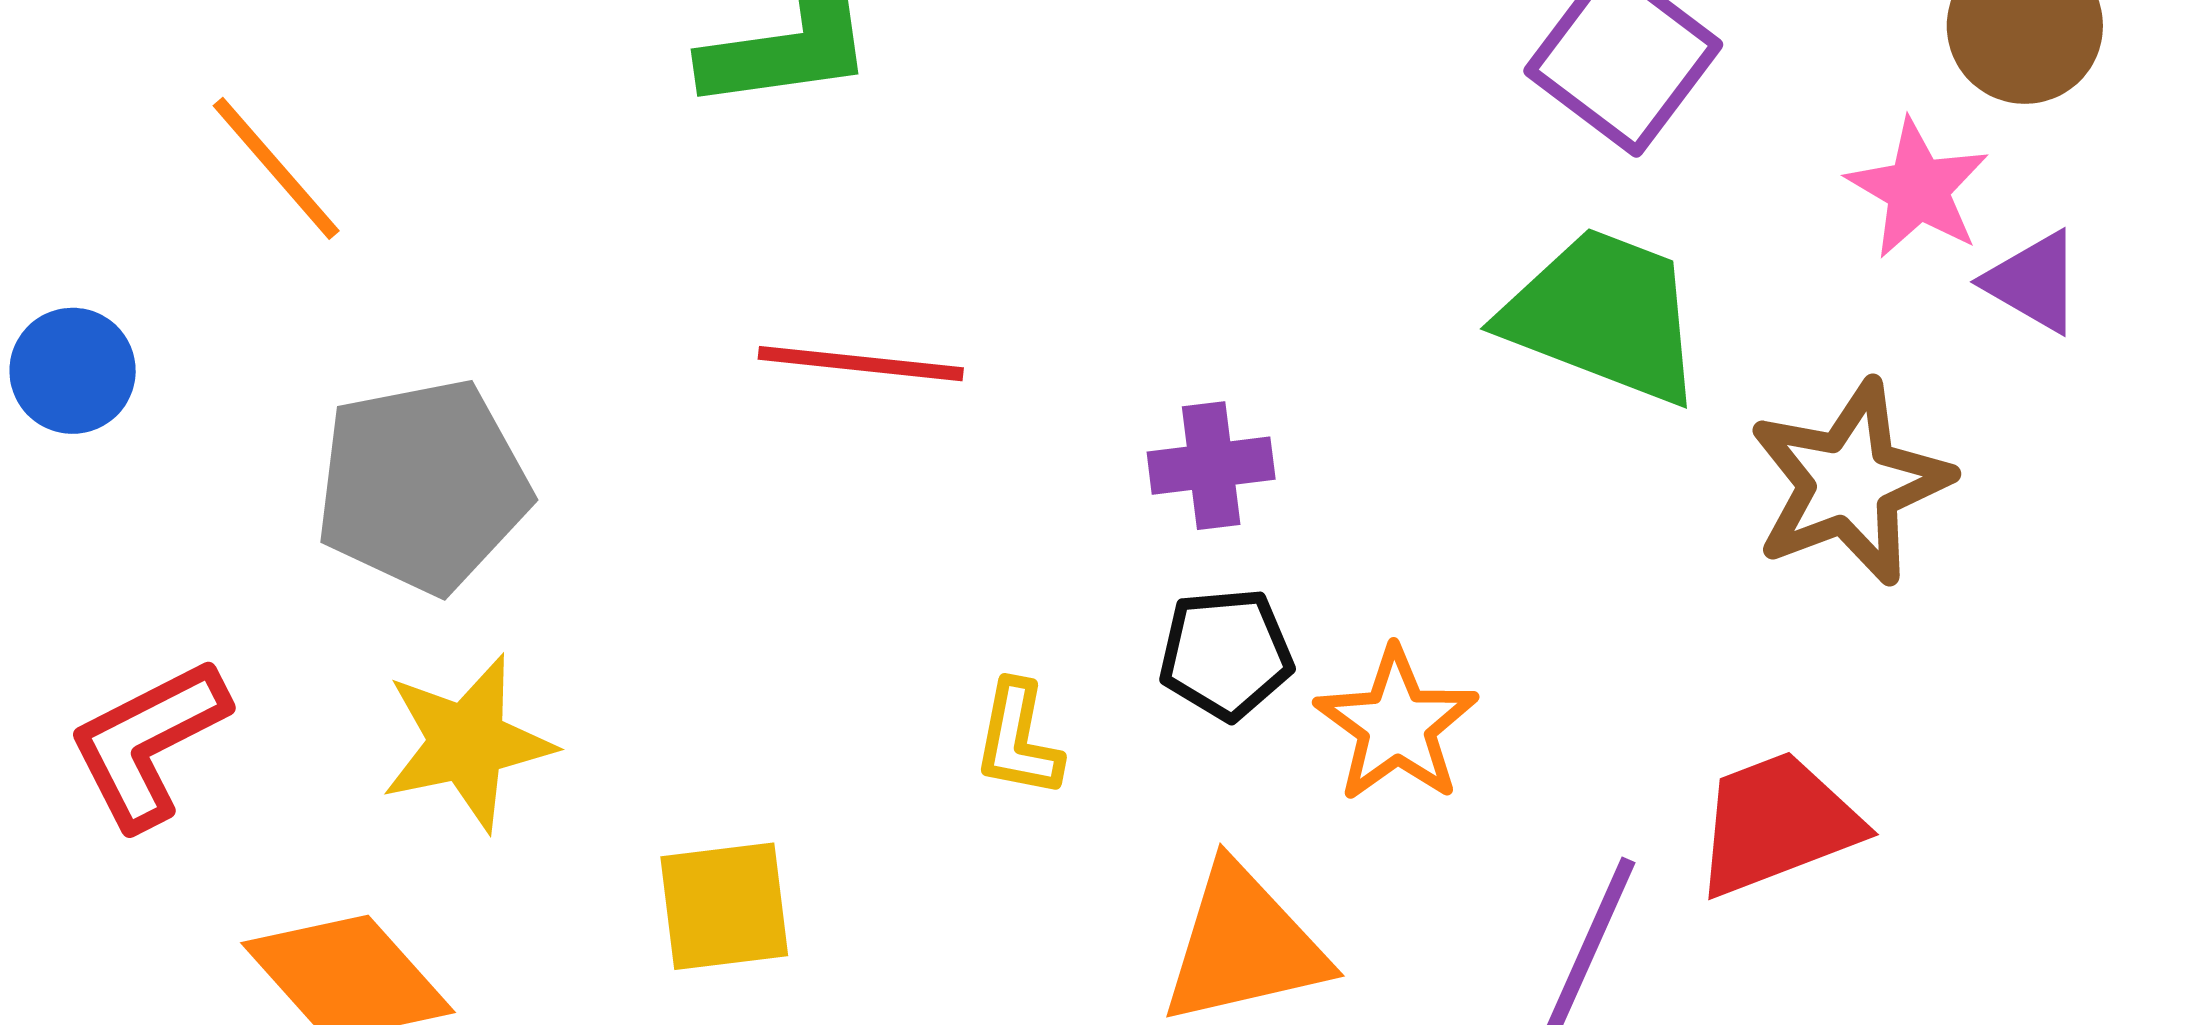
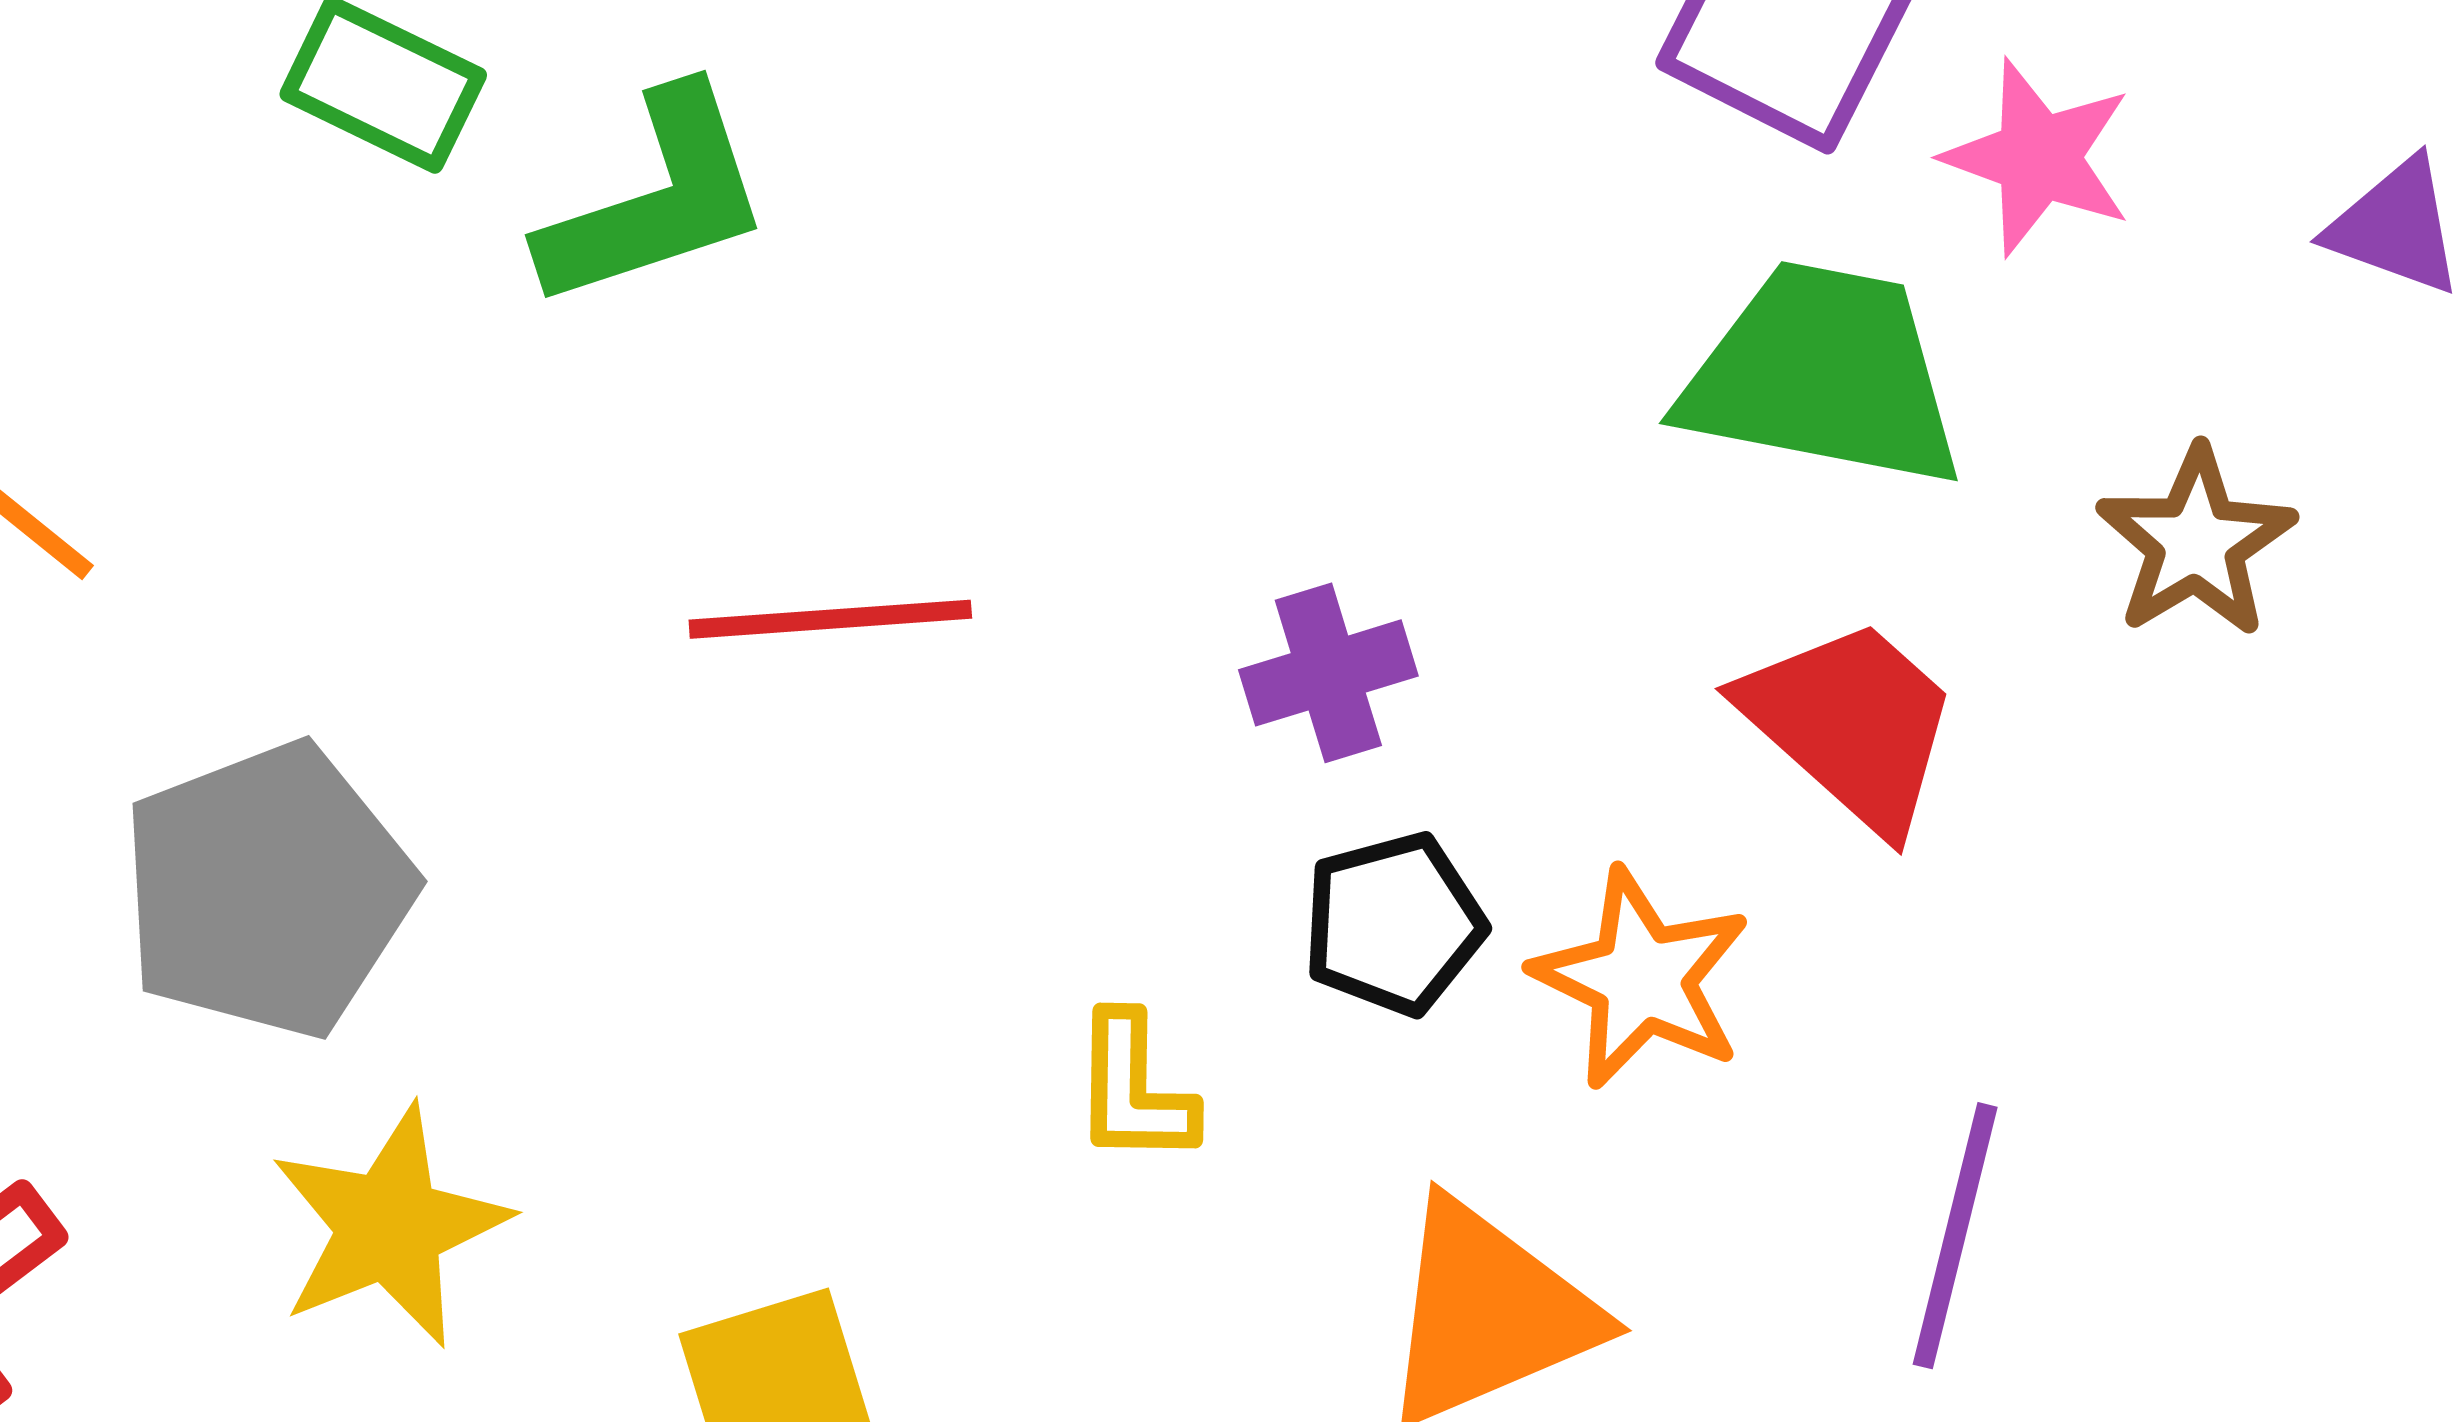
pink star: (1918, 189) -> (2038, 157), moved
brown star: (1850, 483) -> (2196, 542), size x0.7
red trapezoid: (1777, 824) -> (1851, 724), moved, turned 73

